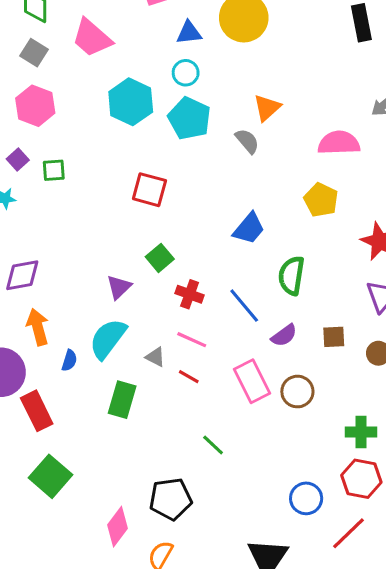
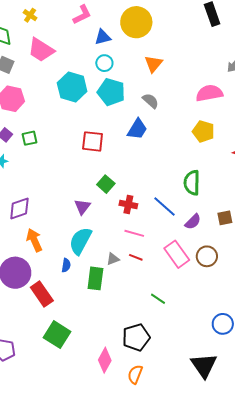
orange triangle: (267, 108) -> (153, 64), moved
blue trapezoid: (249, 228) -> (137, 129), moved
gray triangle: (155, 357) -> (113, 259), moved, turned -40
blue semicircle: (69, 360) -> (66, 265), moved

